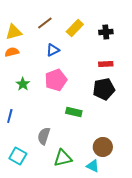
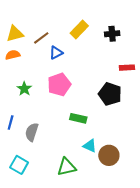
brown line: (45, 23) -> (41, 38), moved
red rectangle: (106, 64) -> (127, 68), moved
black pentagon: (104, 89) -> (110, 94), turned 30
gray semicircle: (44, 136) -> (32, 132), moved
cyan triangle: (93, 166) -> (90, 146), moved

